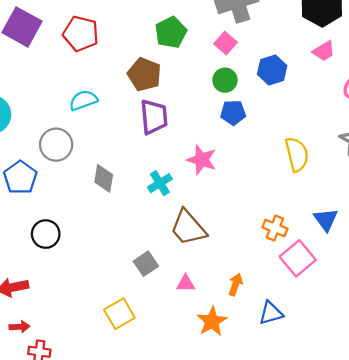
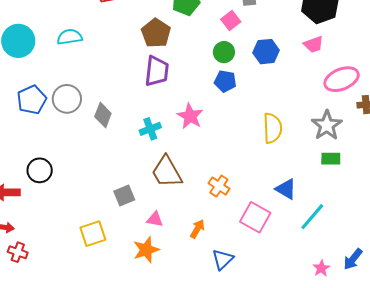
cyan semicircle: (83, 100) -> (70, 37), moved
gray circle: (56, 145) -> (67, 99), moved
blue triangle: (326, 220) -> (286, 189), turned -35
orange cross: (275, 228) -> (219, 186), moved
black circle: (46, 234) -> (40, 170), moved
pink square: (298, 258) -> (255, 217), turned -32
blue triangle: (271, 313) -> (223, 259), turned -40
orange star: (212, 321) -> (146, 250), moved

